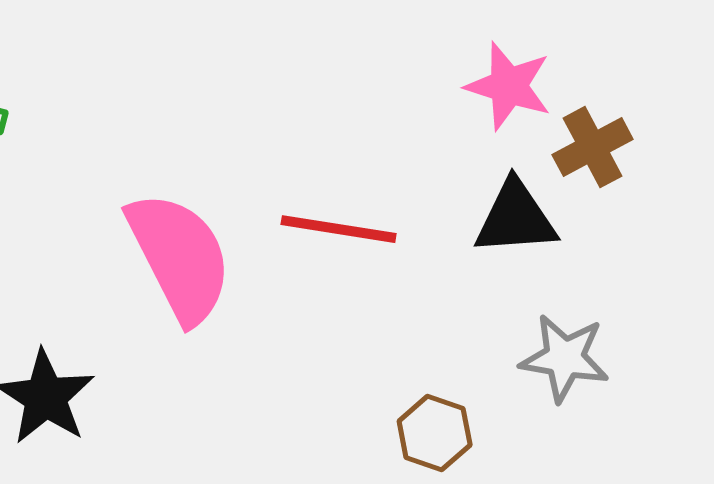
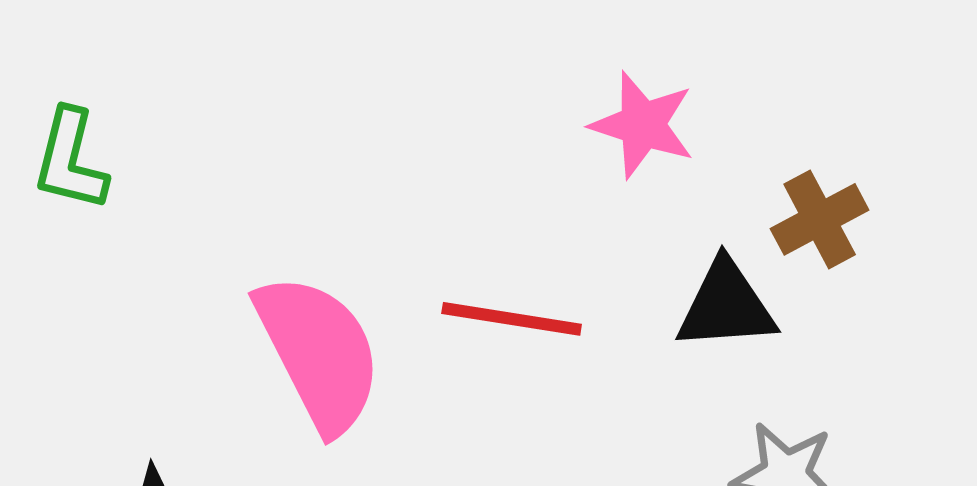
pink star: (509, 86) -> (643, 125), moved

